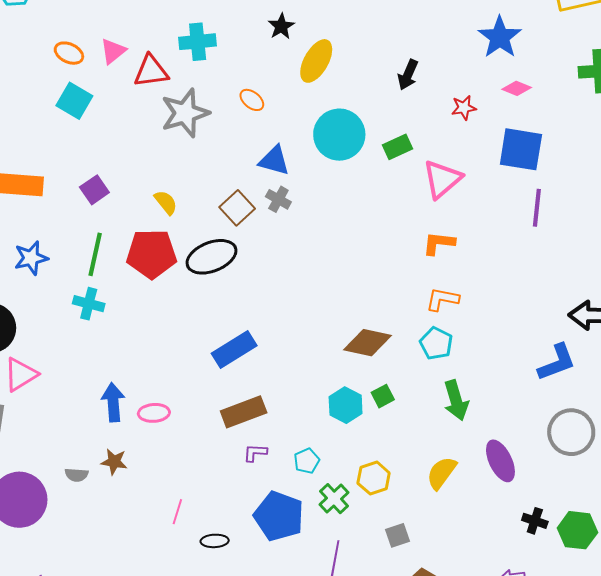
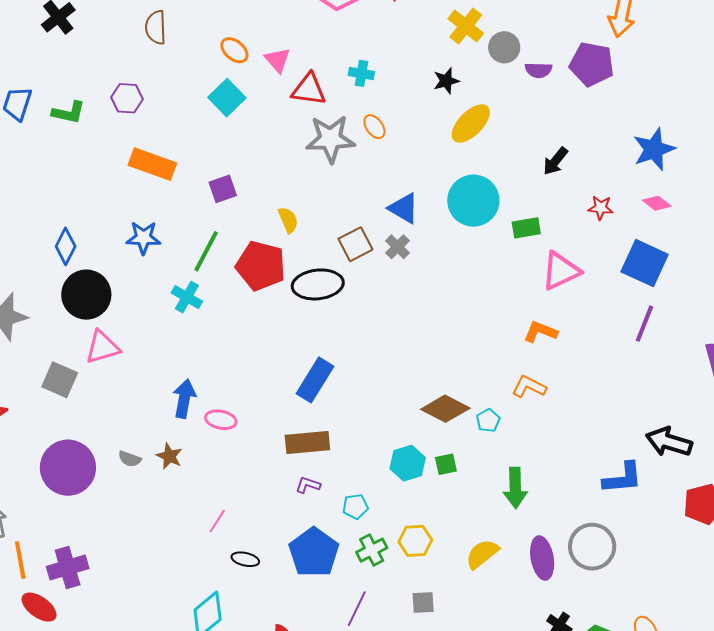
cyan cross: (198, 42) -> (361, 73), size x0.7
pink triangle: (113, 51) -> (277, 60), turned -48
orange ellipse: (252, 100) -> (374, 127), moved
cyan pentagon: (436, 343) -> (488, 421), moved, size x0.7
blue rectangle: (234, 350) -> (315, 380), turned -42
gray circle: (571, 432) -> (592, 547), moved

